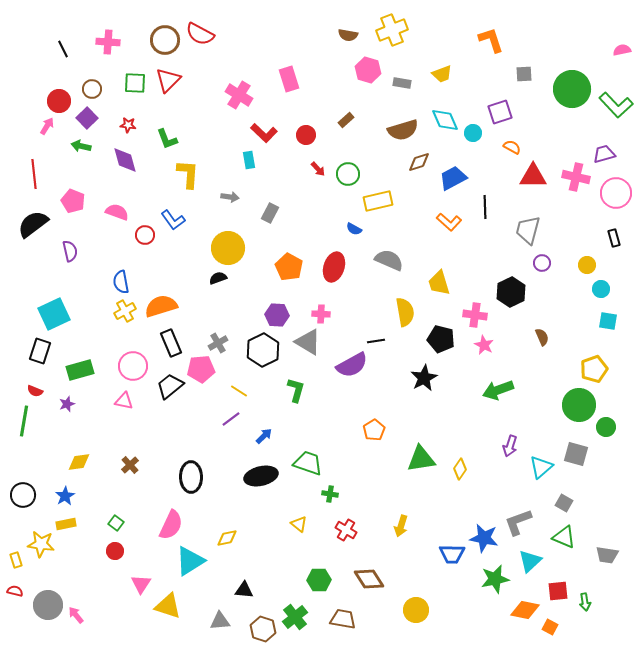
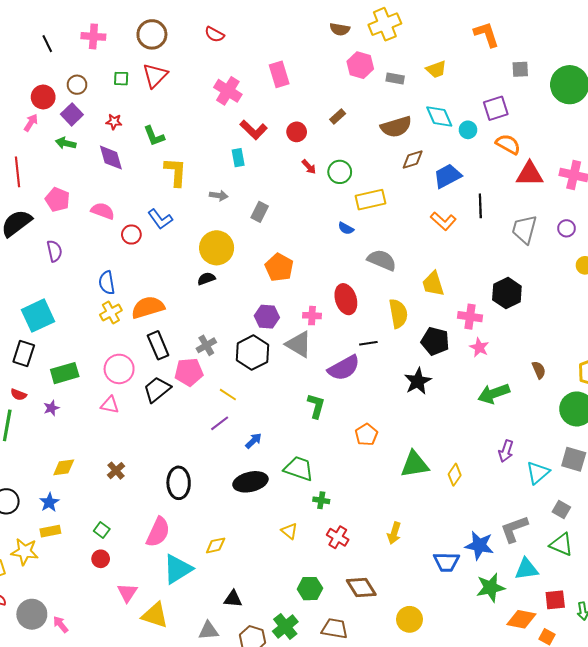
red semicircle: (200, 34) -> (215, 34), moved, size x0.7
green square: (135, 83) -> (121, 79), size x0.7
orange semicircle: (512, 147) -> (508, 144), size x1.4
purple circle: (542, 263) -> (567, 228), moved
red ellipse: (334, 267) -> (346, 299), moved, turned -36
brown semicircle: (542, 337) -> (539, 370), moved
green L-shape: (296, 390) -> (316, 406), moved
cyan triangle: (530, 561) -> (526, 569), turned 35

